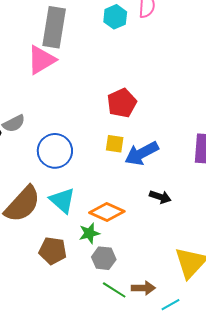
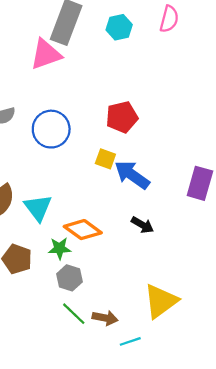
cyan hexagon: (115, 17) -> (119, 27), moved
blue circle: (55, 151) -> (51, 129), moved
blue arrow: (142, 153) -> (132, 175), turned 52

